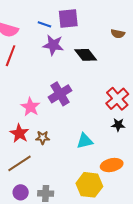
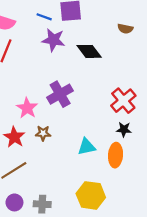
brown star: (43, 138) -> (43, 133), moved
orange ellipse: (112, 165) -> (116, 155), moved, turned -75

